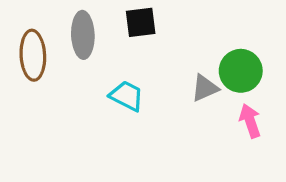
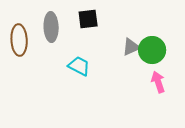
gray triangle: (205, 88) -> (131, 47), moved

